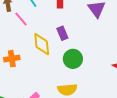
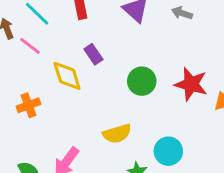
green circle: (73, 59) -> (142, 81), moved

